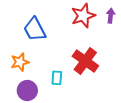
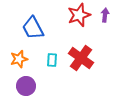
cyan rectangle: (57, 78) -> (52, 60), moved

